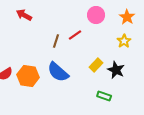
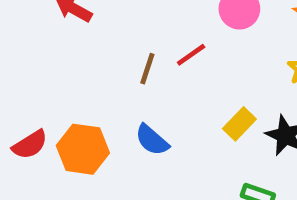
blue semicircle: (58, 72) -> (152, 140), size x0.7

